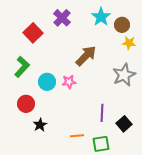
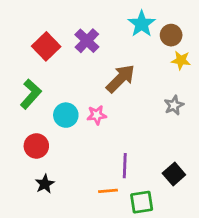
purple cross: (62, 18) -> (87, 41), moved
gray star: (124, 75) -> (174, 105), size x0.6
purple line: (102, 113) -> (125, 166), moved
black star: (40, 125) -> (45, 184), moved

